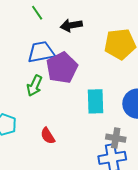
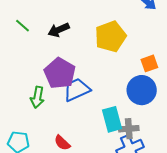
blue trapezoid: (41, 52) -> (77, 90), moved
cyan rectangle: (95, 101) -> (112, 119), moved

